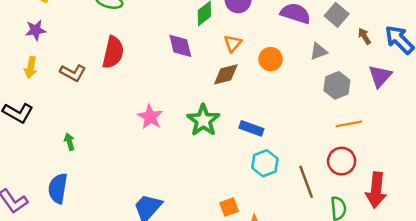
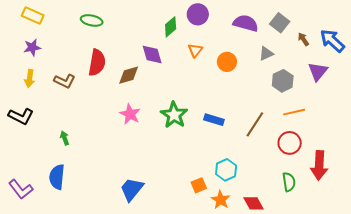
brown diamond: (226, 74) -> (129, 75), moved
cyan hexagon: (265, 163) -> (226, 170), moved
brown line: (306, 182) -> (255, 124), moved, turned 56

